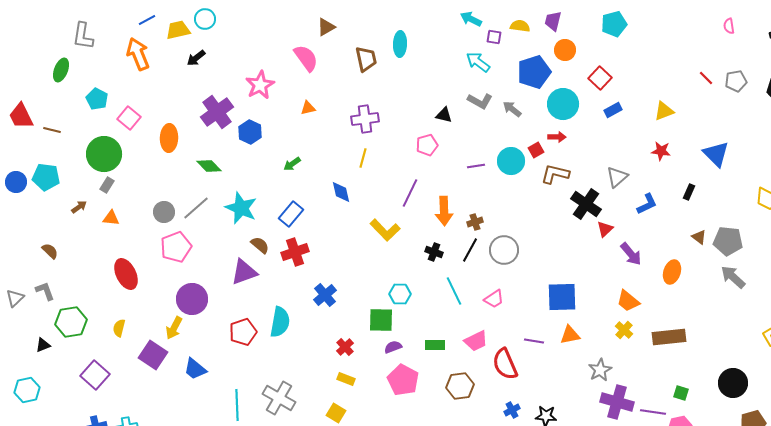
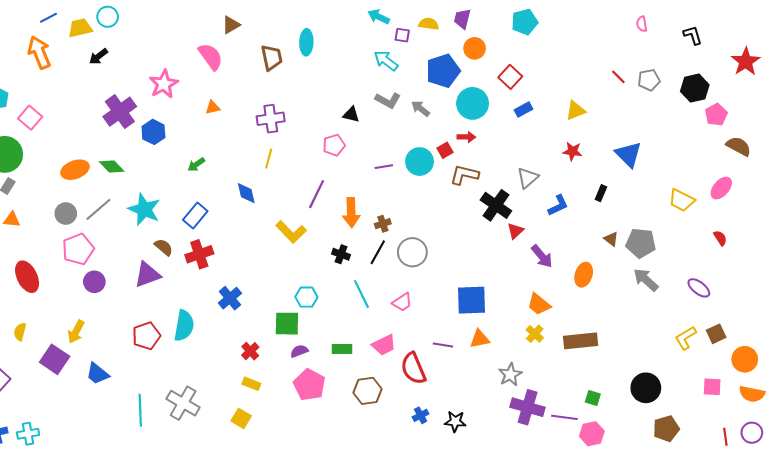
orange ellipse: (169, 138) -> (75, 170), moved, turned 68
purple circle: (192, 299) -> (94, 282), moved, size x0.7

